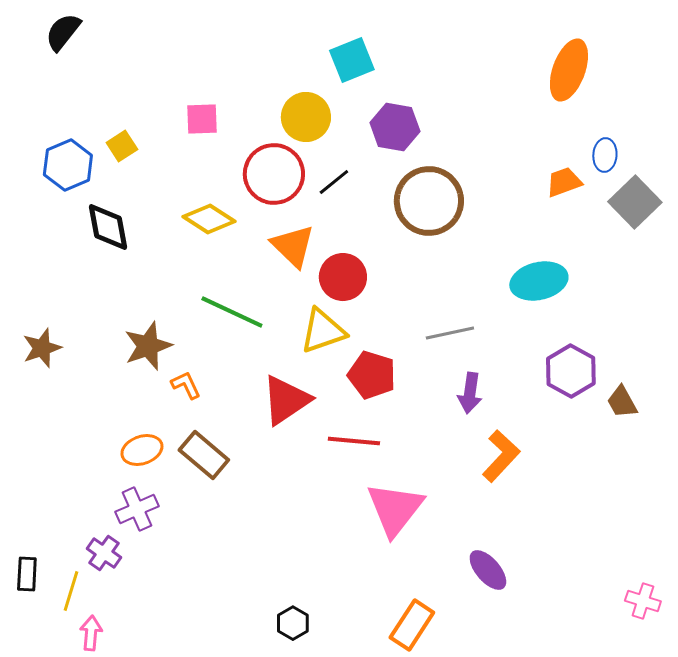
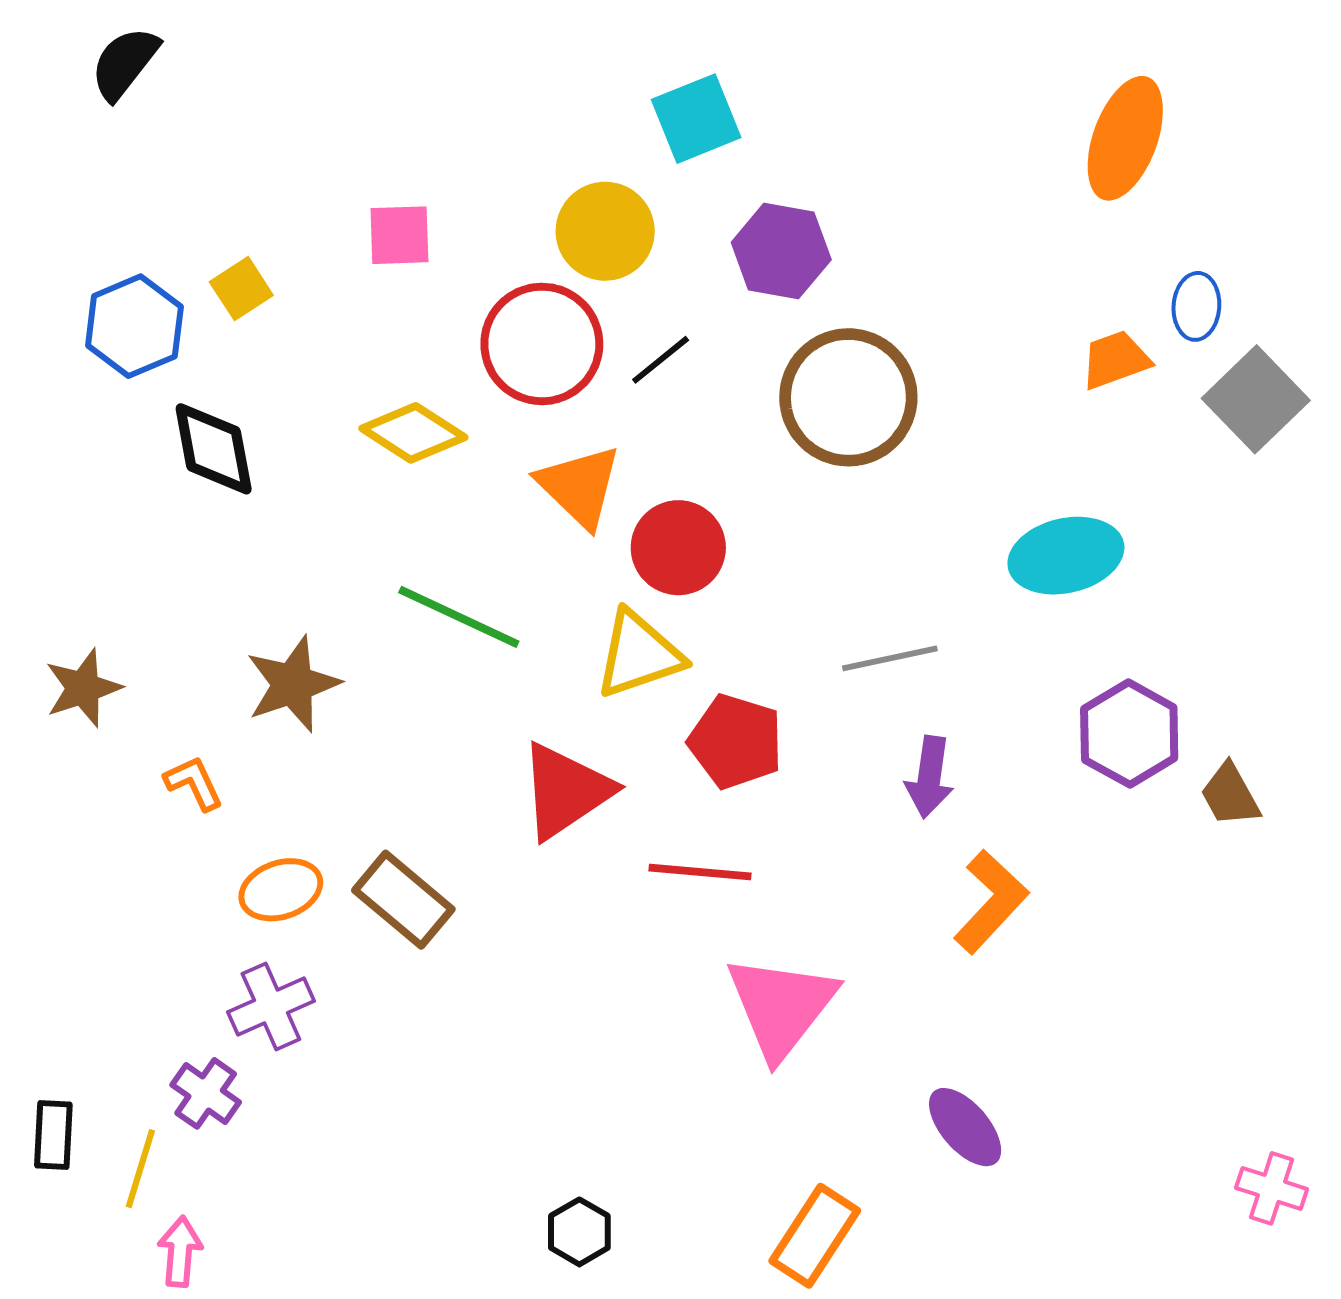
orange L-shape: (186, 385) -> (194, 783), moved

